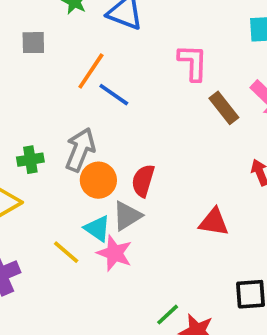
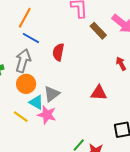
blue line: (114, 95) -> (31, 38), moved
orange circle: (98, 180) -> (26, 84), moved
red semicircle: (143, 181) -> (58, 52), moved

